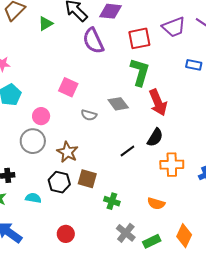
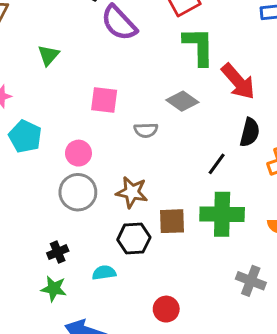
green triangle: (46, 24) -> (48, 55), moved
green cross: (112, 201) -> (222, 214), moved, size x1.8

